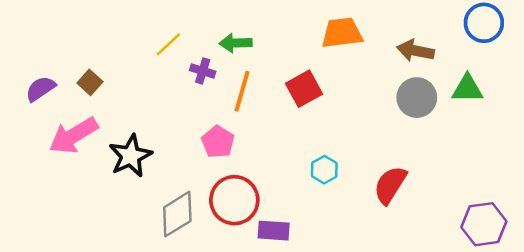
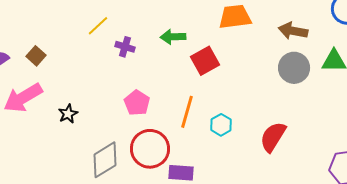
green arrow: (236, 43) -> (173, 37), moved
orange line: (242, 91) -> (187, 112), moved
black star: (130, 156) -> (68, 114), size x0.6

